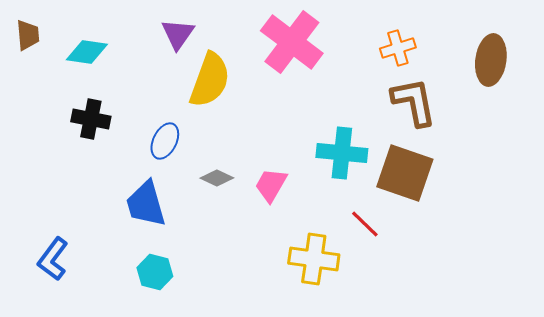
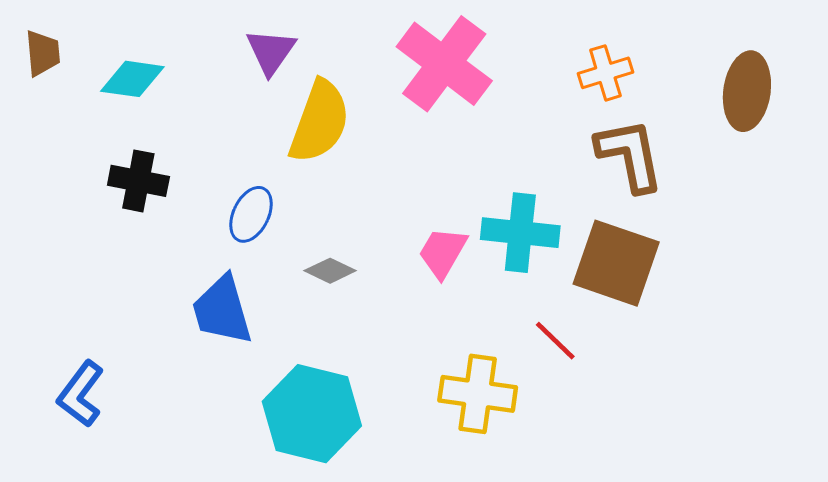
pink trapezoid: (271, 185) -> (443, 252), moved
cyan hexagon: (155, 272) -> (312, 414), moved, size x1.8

